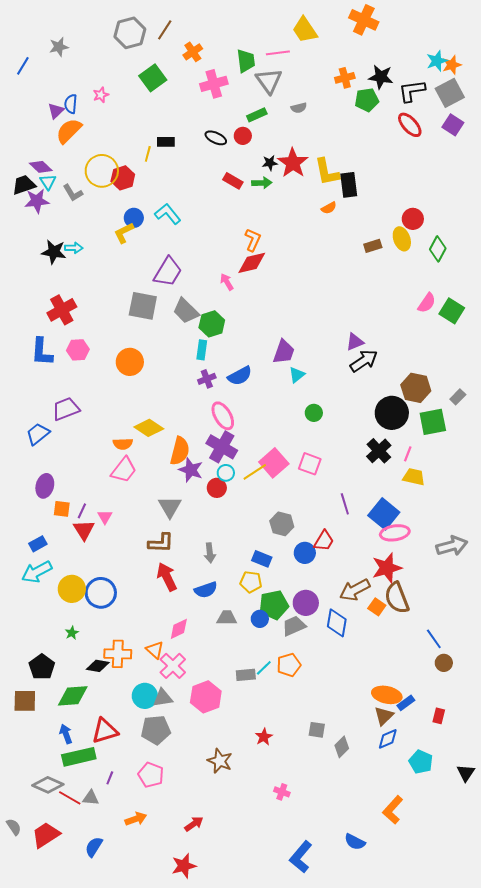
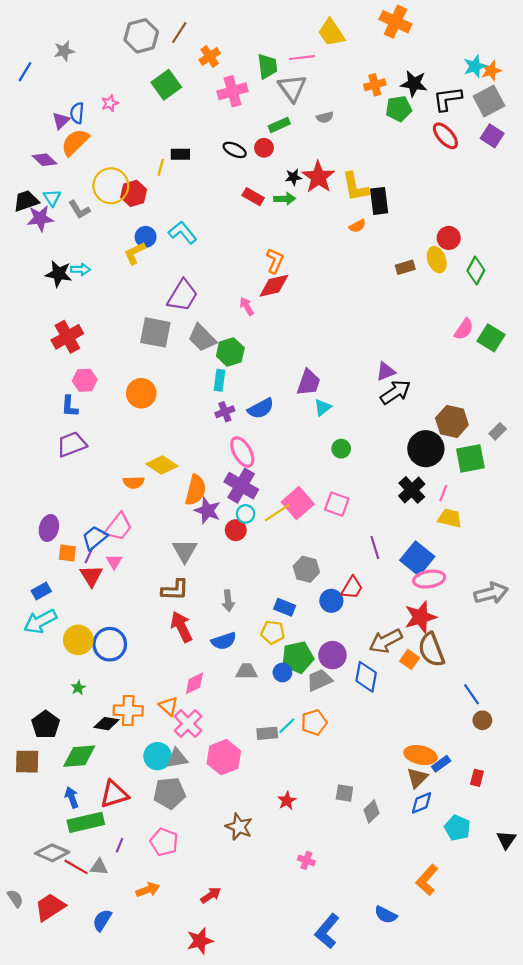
purple diamond: (41, 167) -> (45, 160), moved
blue L-shape: (42, 352) -> (70, 406), moved, size x0.7
blue trapezoid: (38, 434) -> (95, 538), moved
pink trapezoid: (124, 470) -> (118, 527), moved

